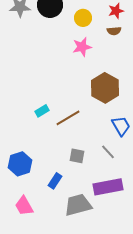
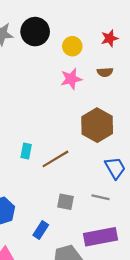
brown semicircle: (114, 31) -> (105, 72), moved
cyan rectangle: (42, 111) -> (26, 151), turned -48
gray line: (108, 152) -> (100, 197), turned -35

